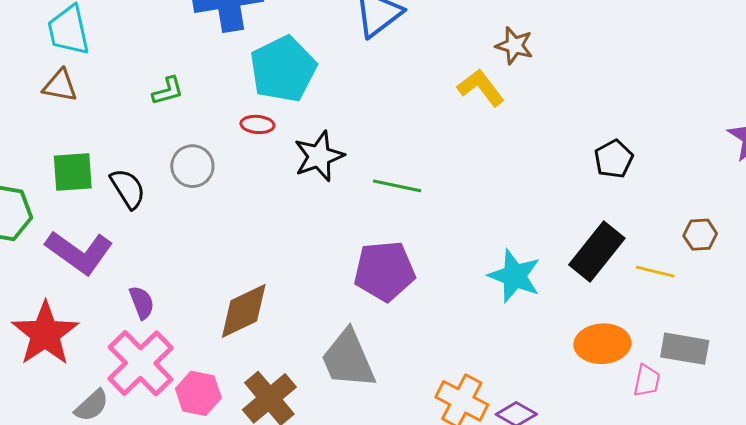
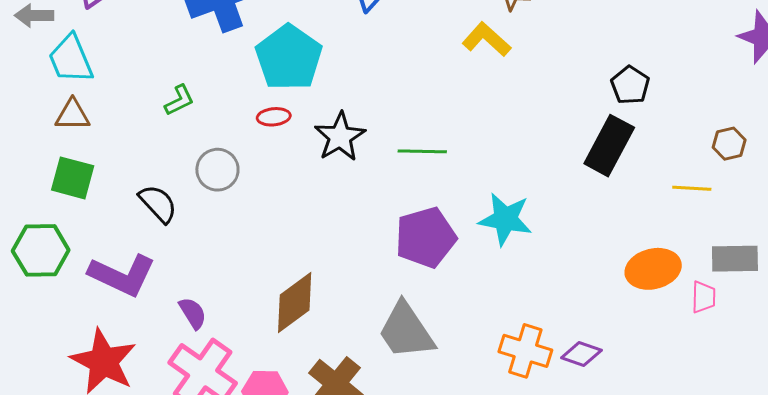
green square: (73, 172) -> (73, 178), moved, turned 30
black rectangle: (597, 251) -> (609, 146), moved
cyan star: (515, 276) -> (505, 219), moved

